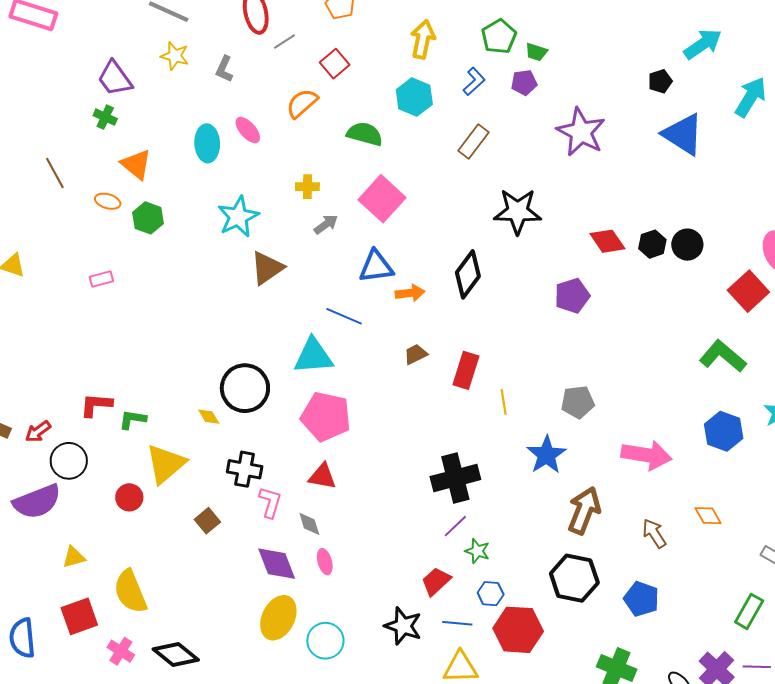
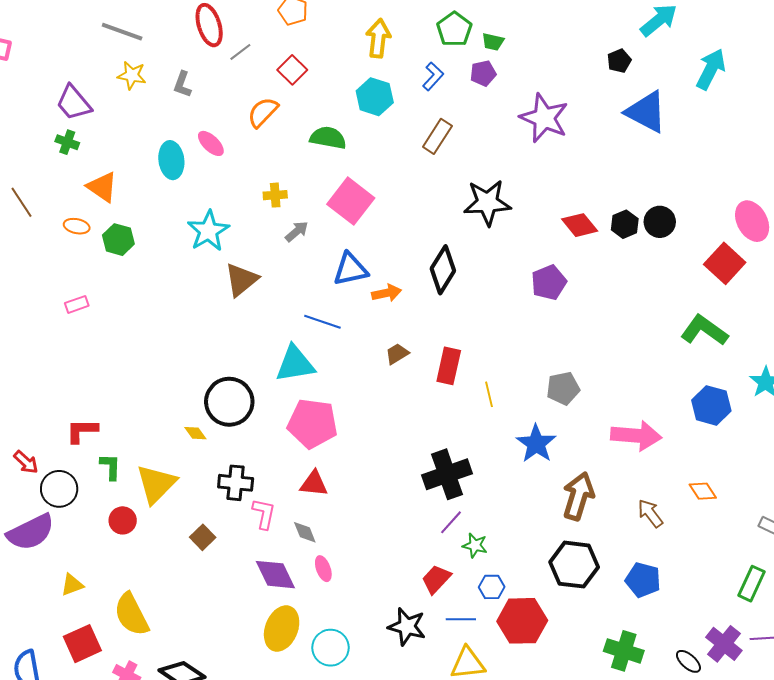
green L-shape: (133, 419) -> (110, 467), moved, turned 88
red arrow: (38, 432) -> (26, 462), turned -96

